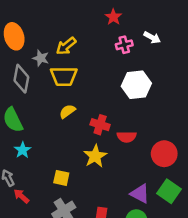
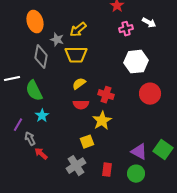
red semicircle: (127, 137) -> (81, 105), moved
red circle: (164, 154) -> (150, 94), moved
yellow square: (61, 178) -> (87, 142), moved, turned -32

